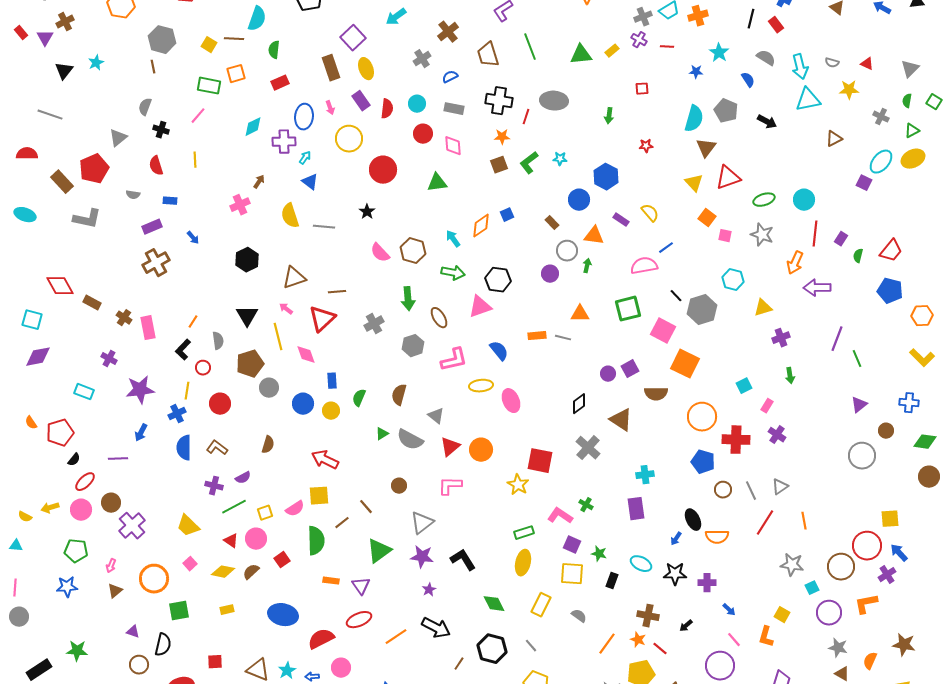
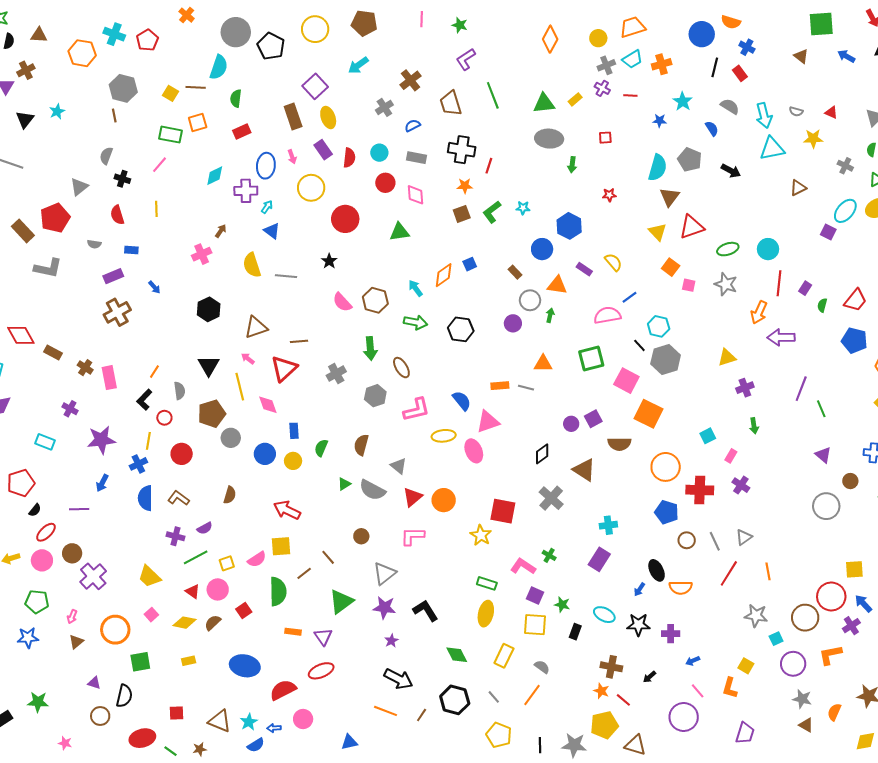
gray ellipse: (554, 101) -> (549, 139), moved
cyan hexagon: (733, 280) -> (659, 326), moved
pink triangle: (480, 307) -> (488, 422), moved
purple triangle: (859, 405) -> (823, 455), turned -42
purple rectangle: (636, 509) -> (599, 559), turned 40
green rectangle: (524, 533) -> (487, 583), turned 36
blue arrow: (729, 610) -> (693, 661), turned 112
orange line: (396, 637) -> (385, 711), moved, turned 55
orange line: (607, 644) -> (532, 695), moved

